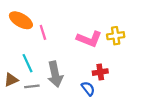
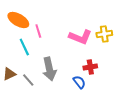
cyan line: (28, 63) -> (24, 47), moved
gray line: (32, 86) -> (28, 80), turned 56

